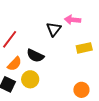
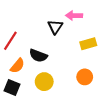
yellow circle: (30, 79) -> (44, 82), moved
orange circle: (81, 90) -> (85, 77), moved

